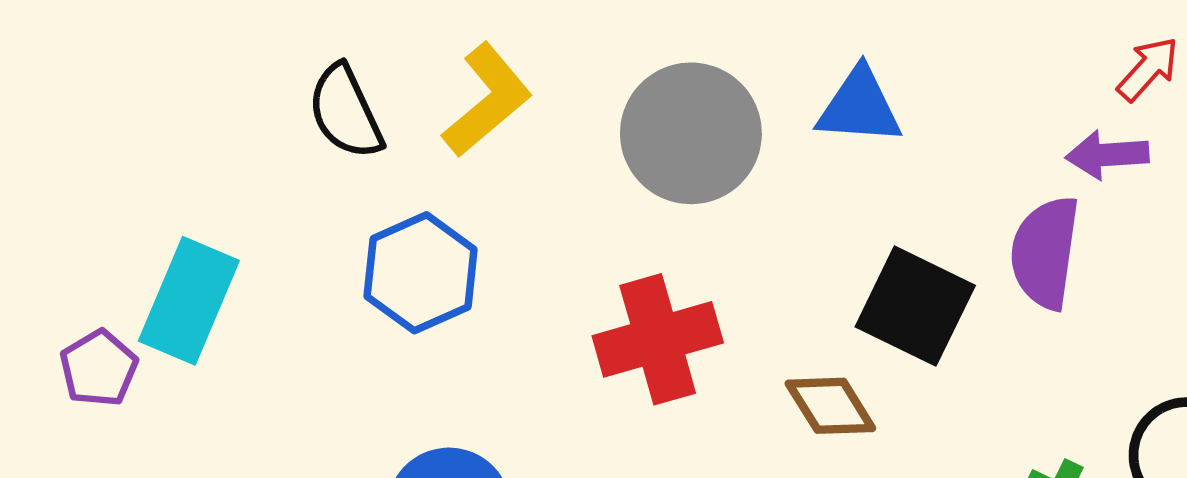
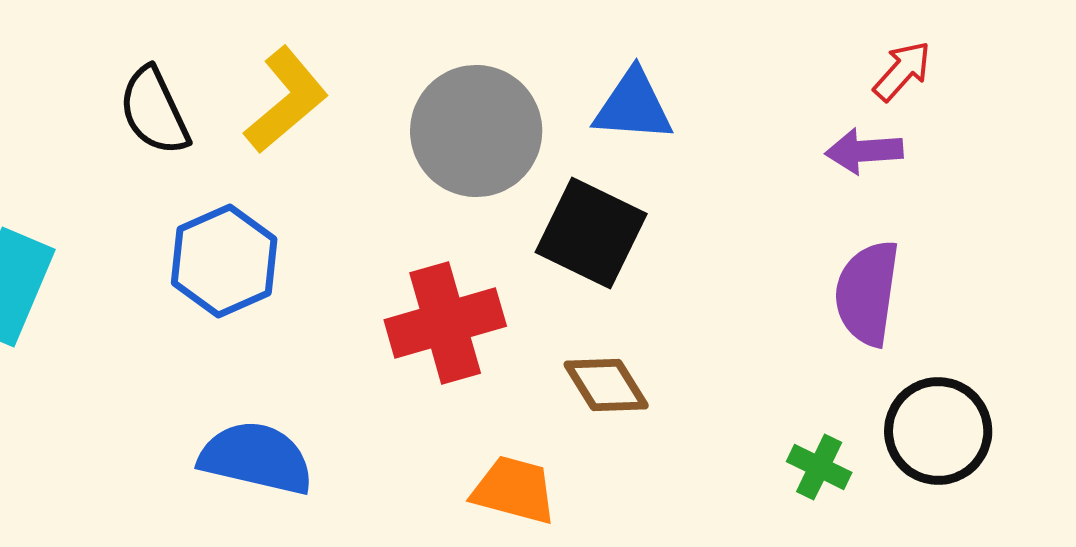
purple semicircle: (1045, 252) -> (867, 293), moved
black square: (915, 306) -> (591, 233), moved

